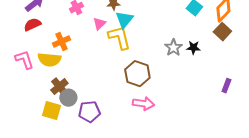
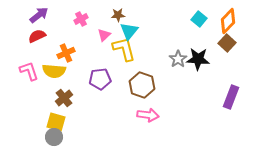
black star: (193, 48) -> (198, 59), size x1.6
purple rectangle: (226, 86) -> (231, 97), size x1.6
gray circle: (68, 98) -> (54, 137), moved
purple pentagon: (89, 112) -> (100, 79), moved

